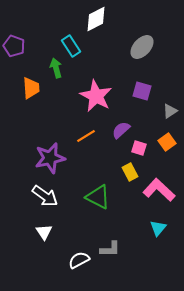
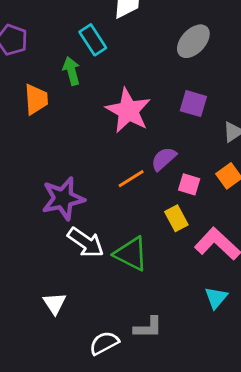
orange line: (86, 136) -> (131, 179), moved
white arrow: (45, 196) -> (86, 242), moved

